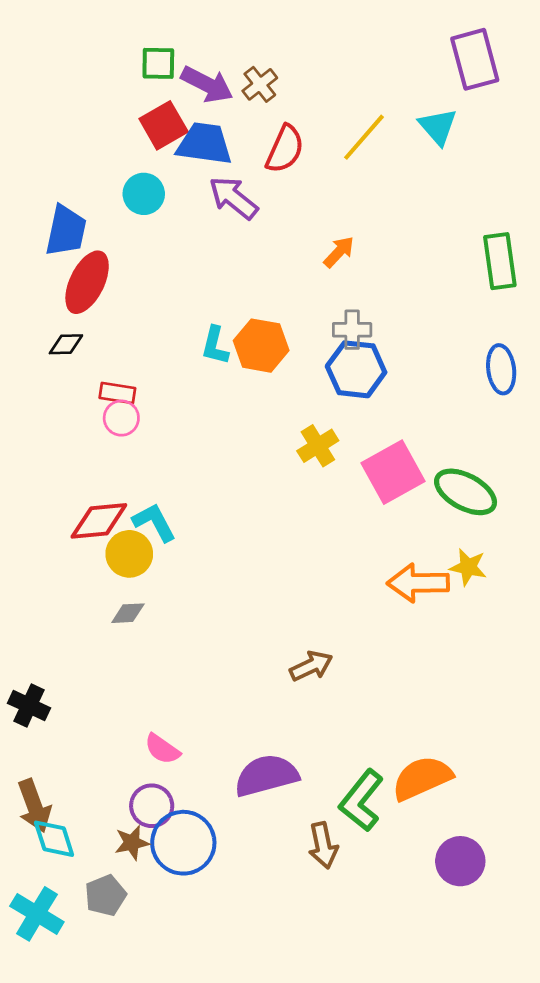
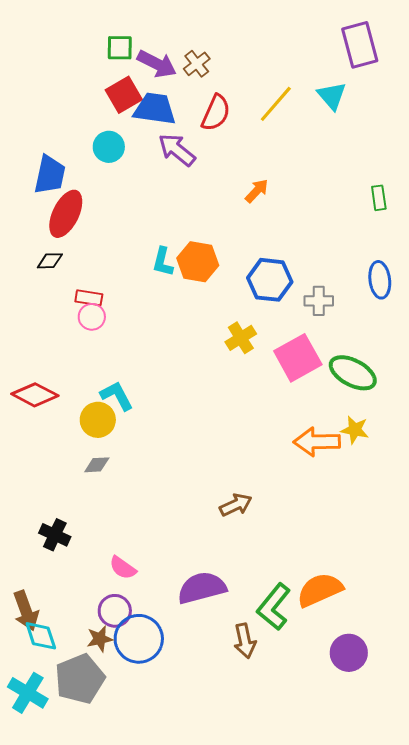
green rectangle: (500, 261) -> (379, 198), size x0.6
gray cross: (352, 330) -> (319, 301), moved
red diamond: (99, 521) -> (35, 395), moved, turned 33
black cross: (29, 706) -> (55, 535), moved
gray pentagon: (106, 895) -> (80, 679), size x1.6

